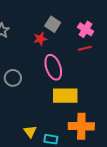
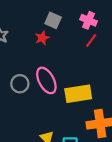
red line: (85, 48) -> (91, 40), turned -32
pink ellipse: (53, 67) -> (46, 80), moved

